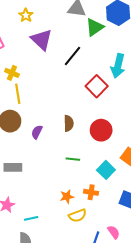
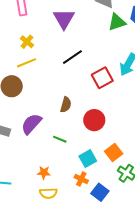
black line: (73, 56) -> (72, 57), moved
yellow line: (18, 94) -> (26, 63), turned 60
purple semicircle: (37, 132) -> (31, 124), moved, size x1.6
orange cross: (91, 192) -> (81, 179), moved

